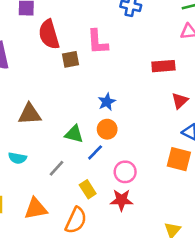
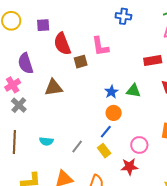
brown triangle: (30, 114) -> (54, 88), moved
green triangle: (74, 134) -> (133, 91), moved
pink circle: (125, 172) -> (139, 145), moved
yellow rectangle: (88, 189) -> (104, 151), moved

